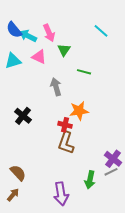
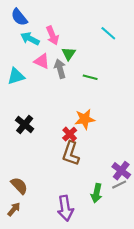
blue semicircle: (14, 30) -> (19, 17), moved
cyan triangle: (13, 61) -> (16, 76), moved
gray arrow: (56, 87) -> (60, 69), moved
red cross: (65, 125) -> (70, 134), turned 32

